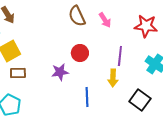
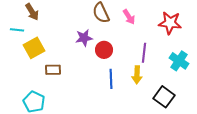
purple star: (60, 72) -> (84, 38), moved
brown rectangle: (18, 73) -> (53, 70), moved
blue line: (87, 97) -> (111, 79), moved

